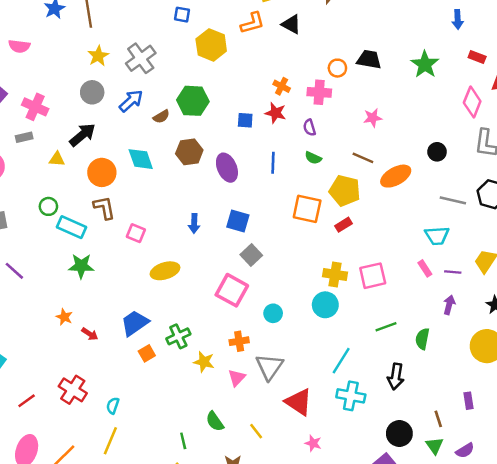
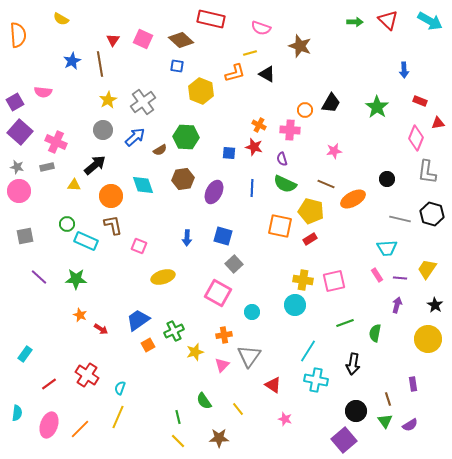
black trapezoid: (369, 60) -> (331, 103), turned 110
green semicircle: (313, 158) -> (285, 184), size x1.6
purple ellipse: (227, 168) -> (214, 192), turned 50
green star: (81, 266) -> (76, 279), moved
yellow star: (204, 362) -> (195, 352), turned -30
red triangle: (299, 402) -> (273, 385), size x0.7

